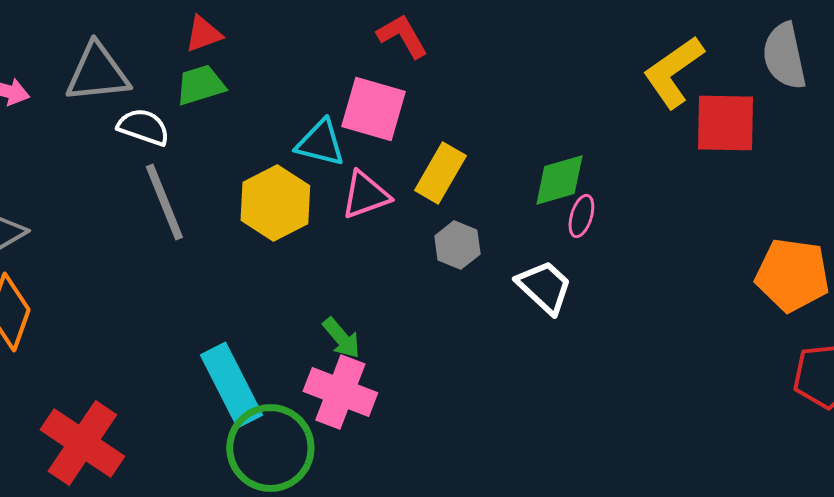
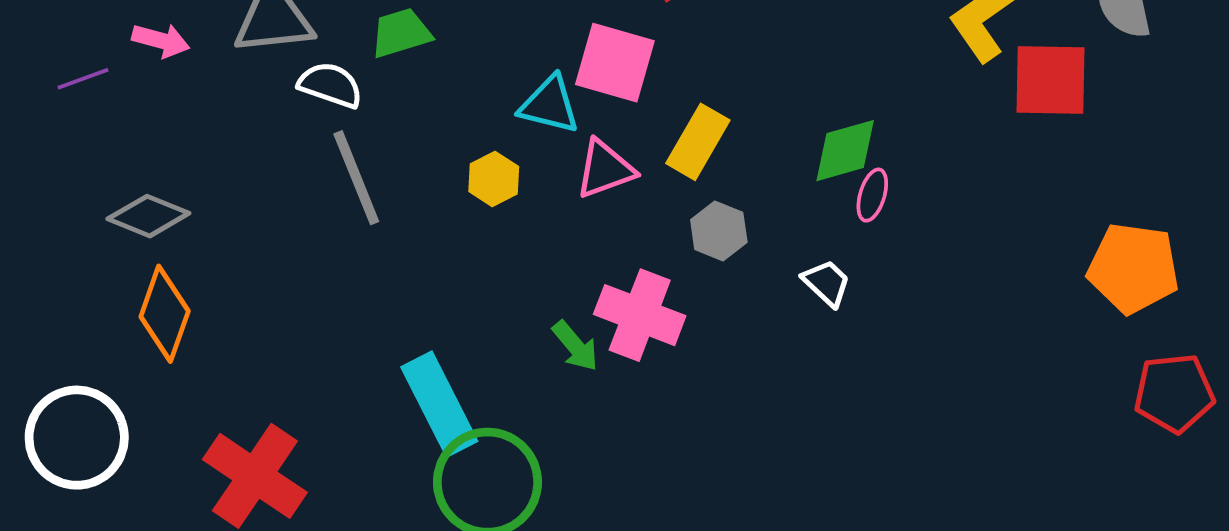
yellow hexagon: (275, 203) -> (494, 179), size x0.6
white trapezoid: (544, 287) -> (827, 283), size x0.7
pink cross: (340, 392) -> (640, 315), moved

